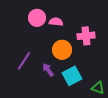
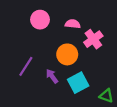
pink semicircle: (56, 22) -> (73, 24), moved
pink cross: (86, 36) -> (93, 39), turned -30

